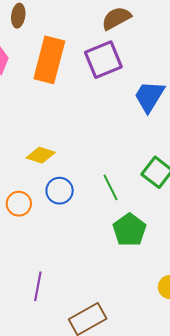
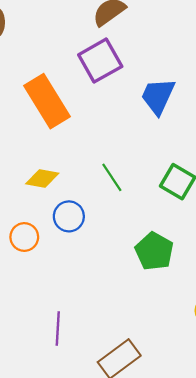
orange rectangle: (49, 60) -> (47, 101), moved, turned -39
green line: (110, 187) -> (112, 177), moved

